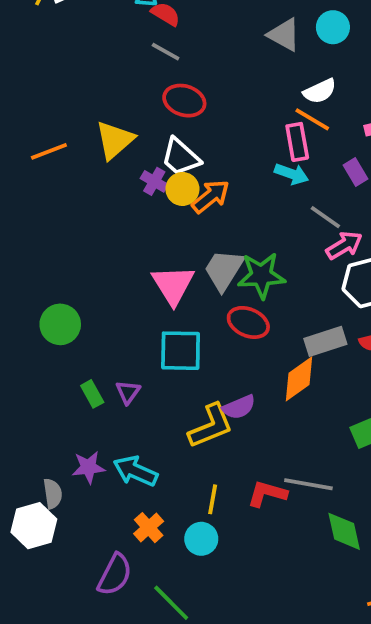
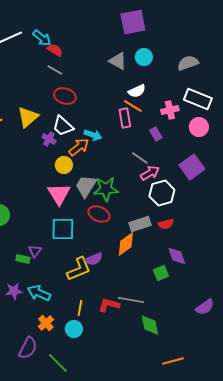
cyan arrow: (292, 174) -> (93, 135), moved
yellow circle: (182, 189) -> (64, 165), moved
green rectangle: (92, 394) -> (23, 259), moved, turned -48

